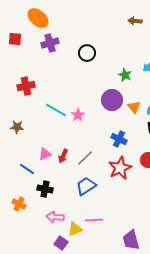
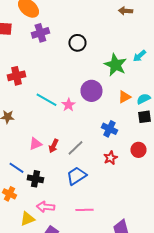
green star: (125, 75) -> (115, 65), size x1.6
purple circle: (112, 100) -> (91, 91), moved
orange triangle: (134, 107) -> (124, 97), turned 40
red star: (120, 168) -> (110, 158), size x0.6
blue line: (27, 169) -> (16, 168), moved
yellow triangle: (75, 229) -> (27, 219), moved

